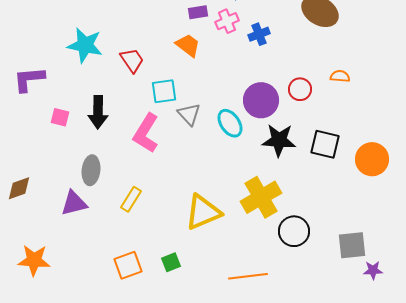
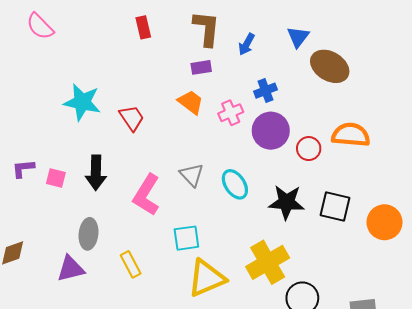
pink cross: (227, 21) -> (231, 113), moved
orange semicircle: (340, 76) -> (351, 135), size x1.8
purple L-shape: (29, 79) -> (23, 169), moved, size x0.7
cyan square: (164, 91) -> (186, 238), moved
purple circle: (261, 100) -> (271, 131), moved
yellow rectangle: (131, 199) -> (131, 264), turned -60

